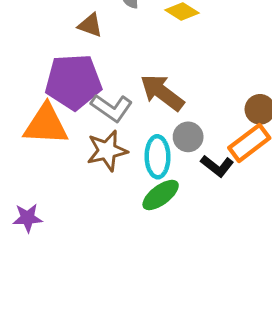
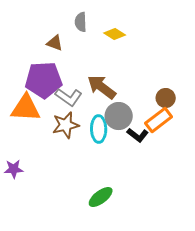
gray circle: (188, 137) -> (119, 116), size x1.4
green ellipse: (161, 195) -> (101, 197), moved

